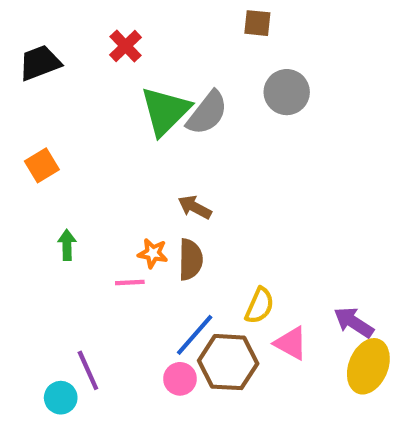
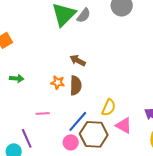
gray semicircle: (207, 113) -> (84, 15), size x0.7
green arrow: (67, 245) -> (17, 78), turned 96
pink line: (130, 283) -> (43, 113), moved

